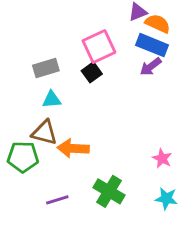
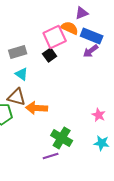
orange semicircle: (158, 24) -> (70, 28), moved
cyan triangle: (52, 100) -> (22, 74), turned 40
purple line: (57, 200) -> (51, 156), moved

